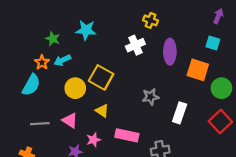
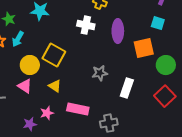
white cross: (135, 45) -> (86, 25), turned 36
cyan arrow: (62, 60) -> (18, 39), turned -35
orange square: (198, 70) -> (144, 48), turned -30
pink triangle: (70, 120) -> (25, 86), moved

